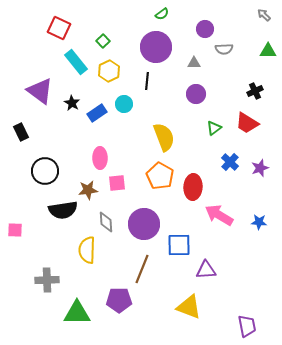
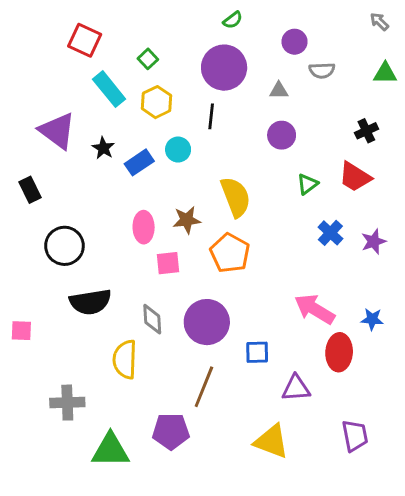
red ellipse: (193, 187) -> (339, 352), moved
brown star: (88, 190) -> (187, 220), moved
blue square: (179, 245) -> (257, 352), size x0.7
purple trapezoid: (247, 326) -> (355, 436), moved

